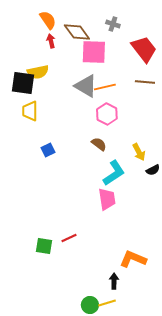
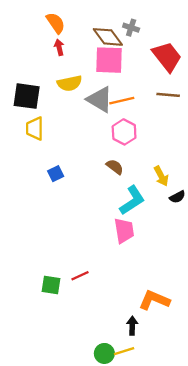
brown diamond: (77, 32) -> (108, 37), moved
yellow semicircle: (38, 72) -> (70, 83), moved

